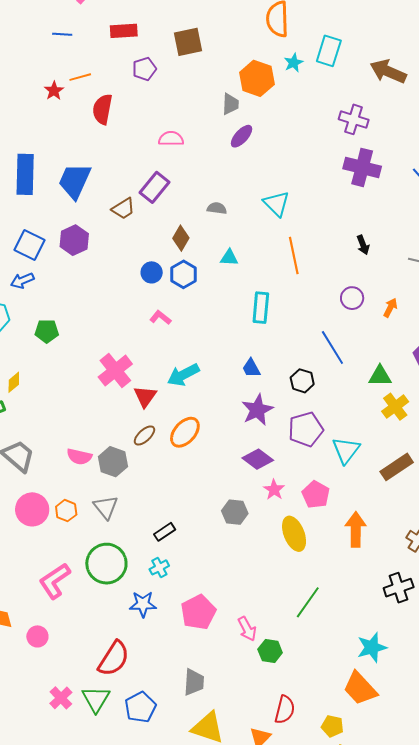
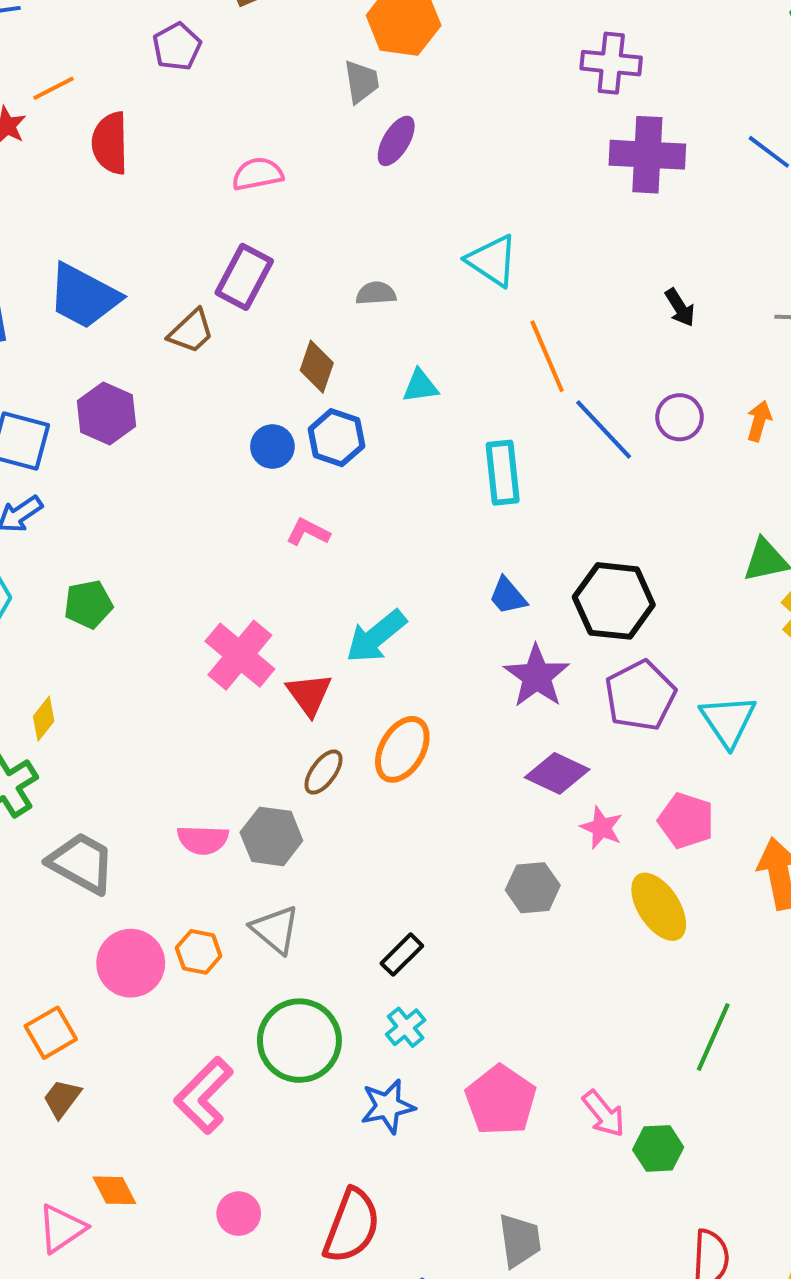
blue trapezoid: (75, 181) -> (84, 296), turned -75
blue line: (332, 347) -> (604, 429), moved
black hexagon: (302, 381) -> (614, 601), size x1.6
pink circle: (37, 636) -> (239, 1214), moved

